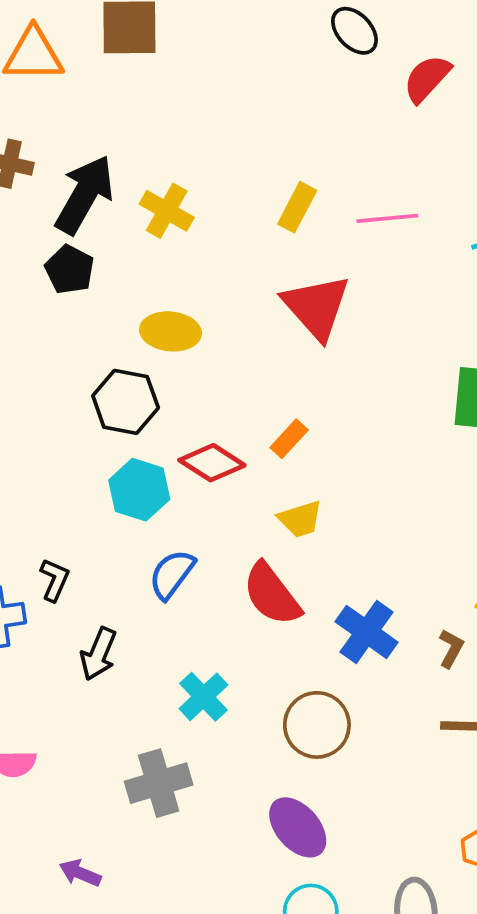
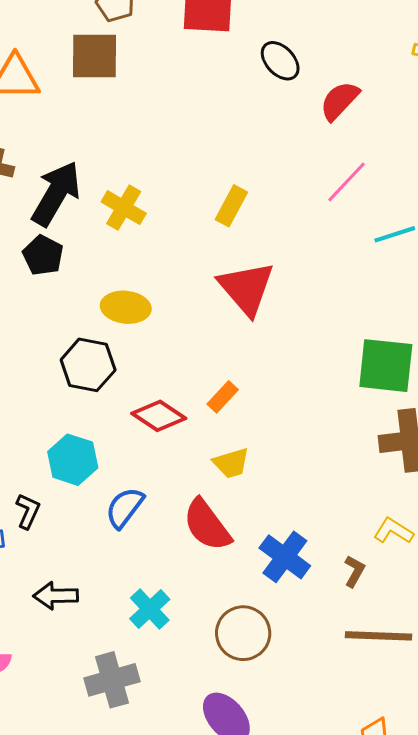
pink line: (387, 218) -> (347, 182), moved, turned -42
cyan hexagon: (139, 490) -> (73, 460), moved
black arrow: (98, 654) -> (56, 596), moved, turned 66

